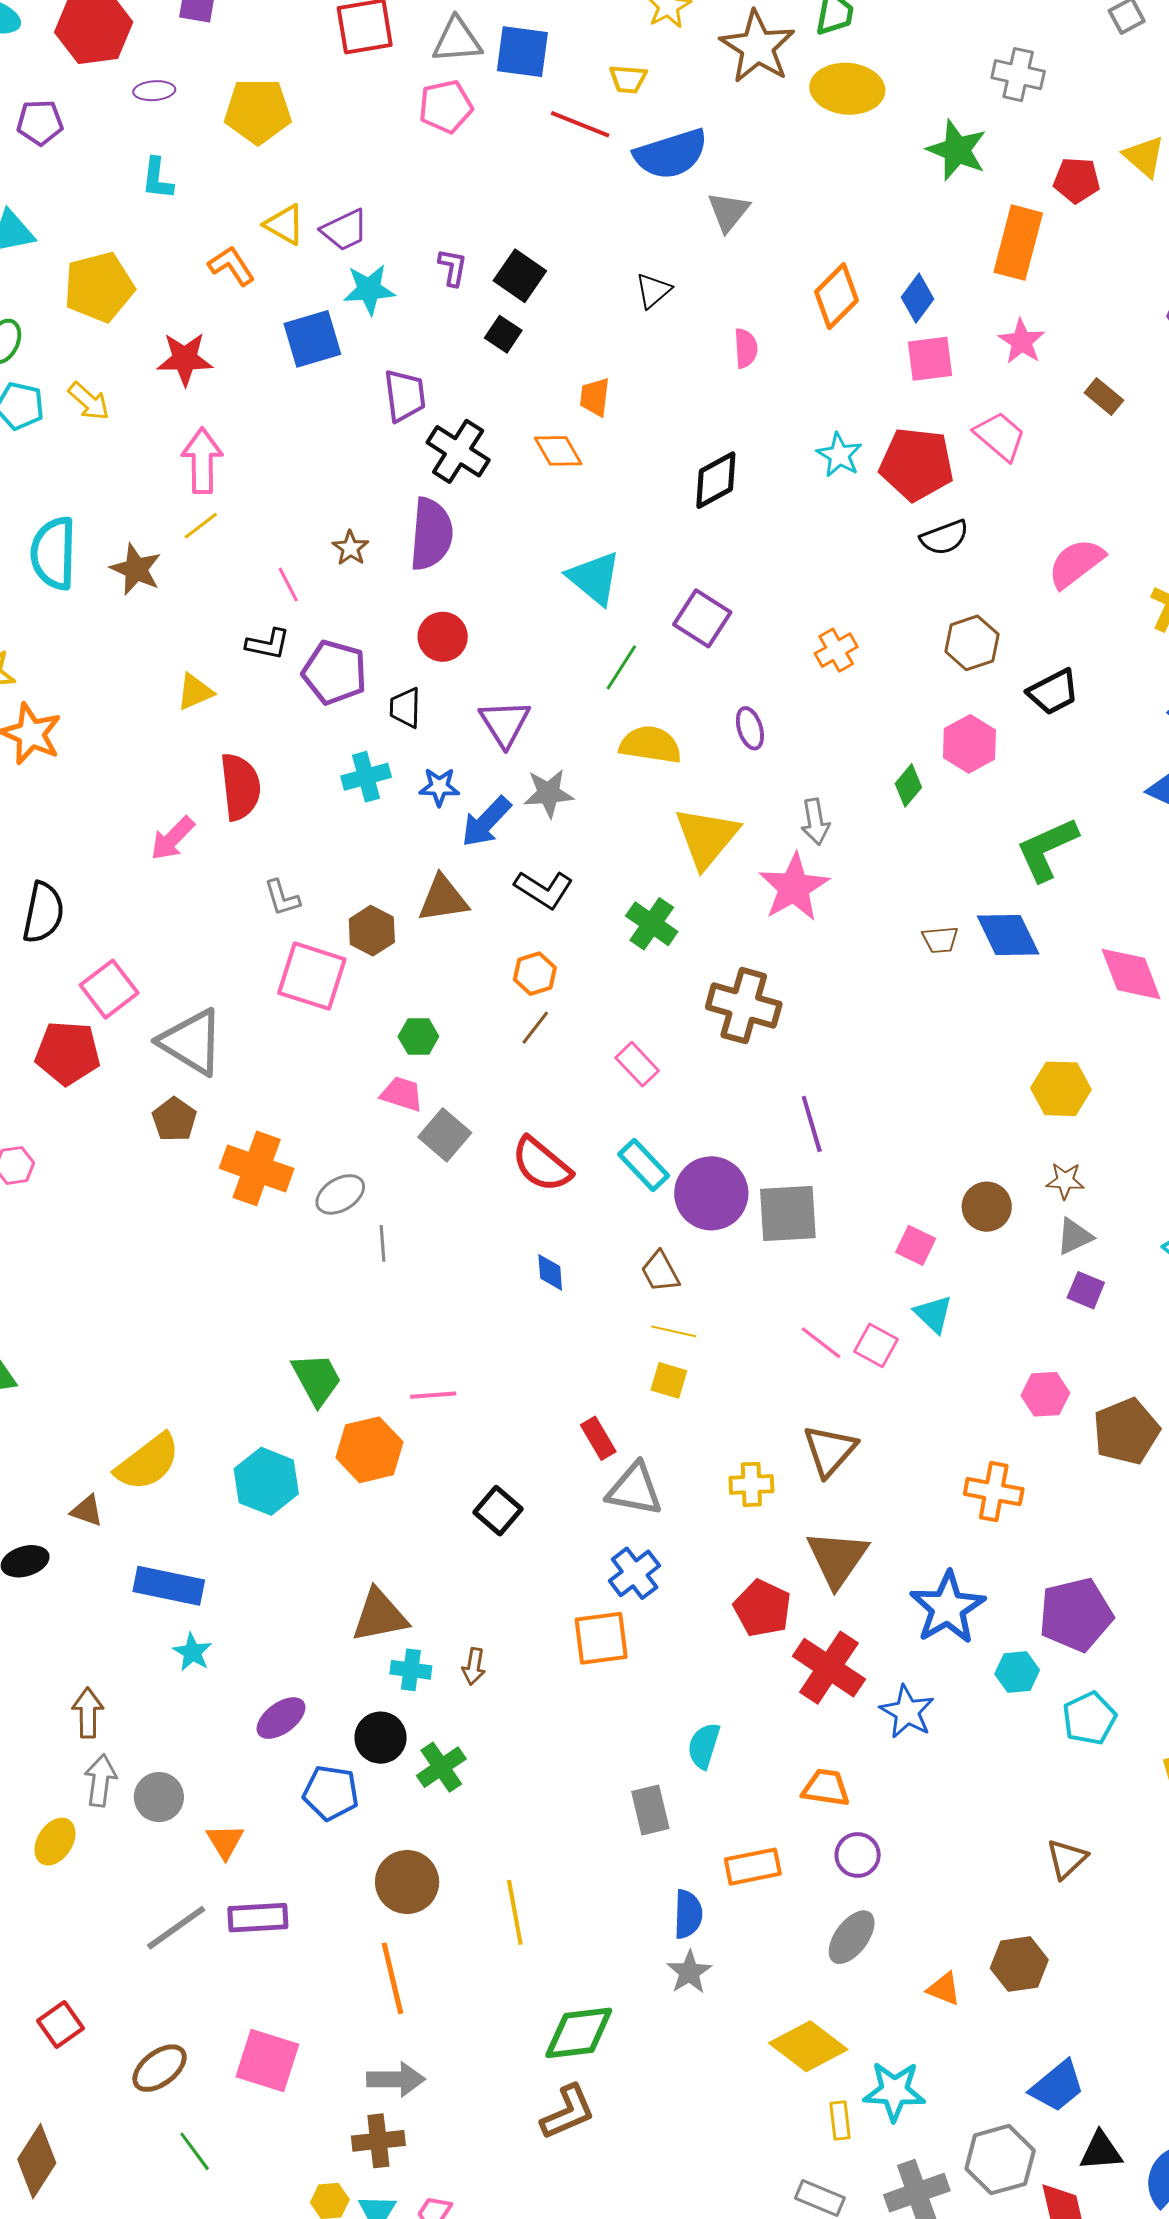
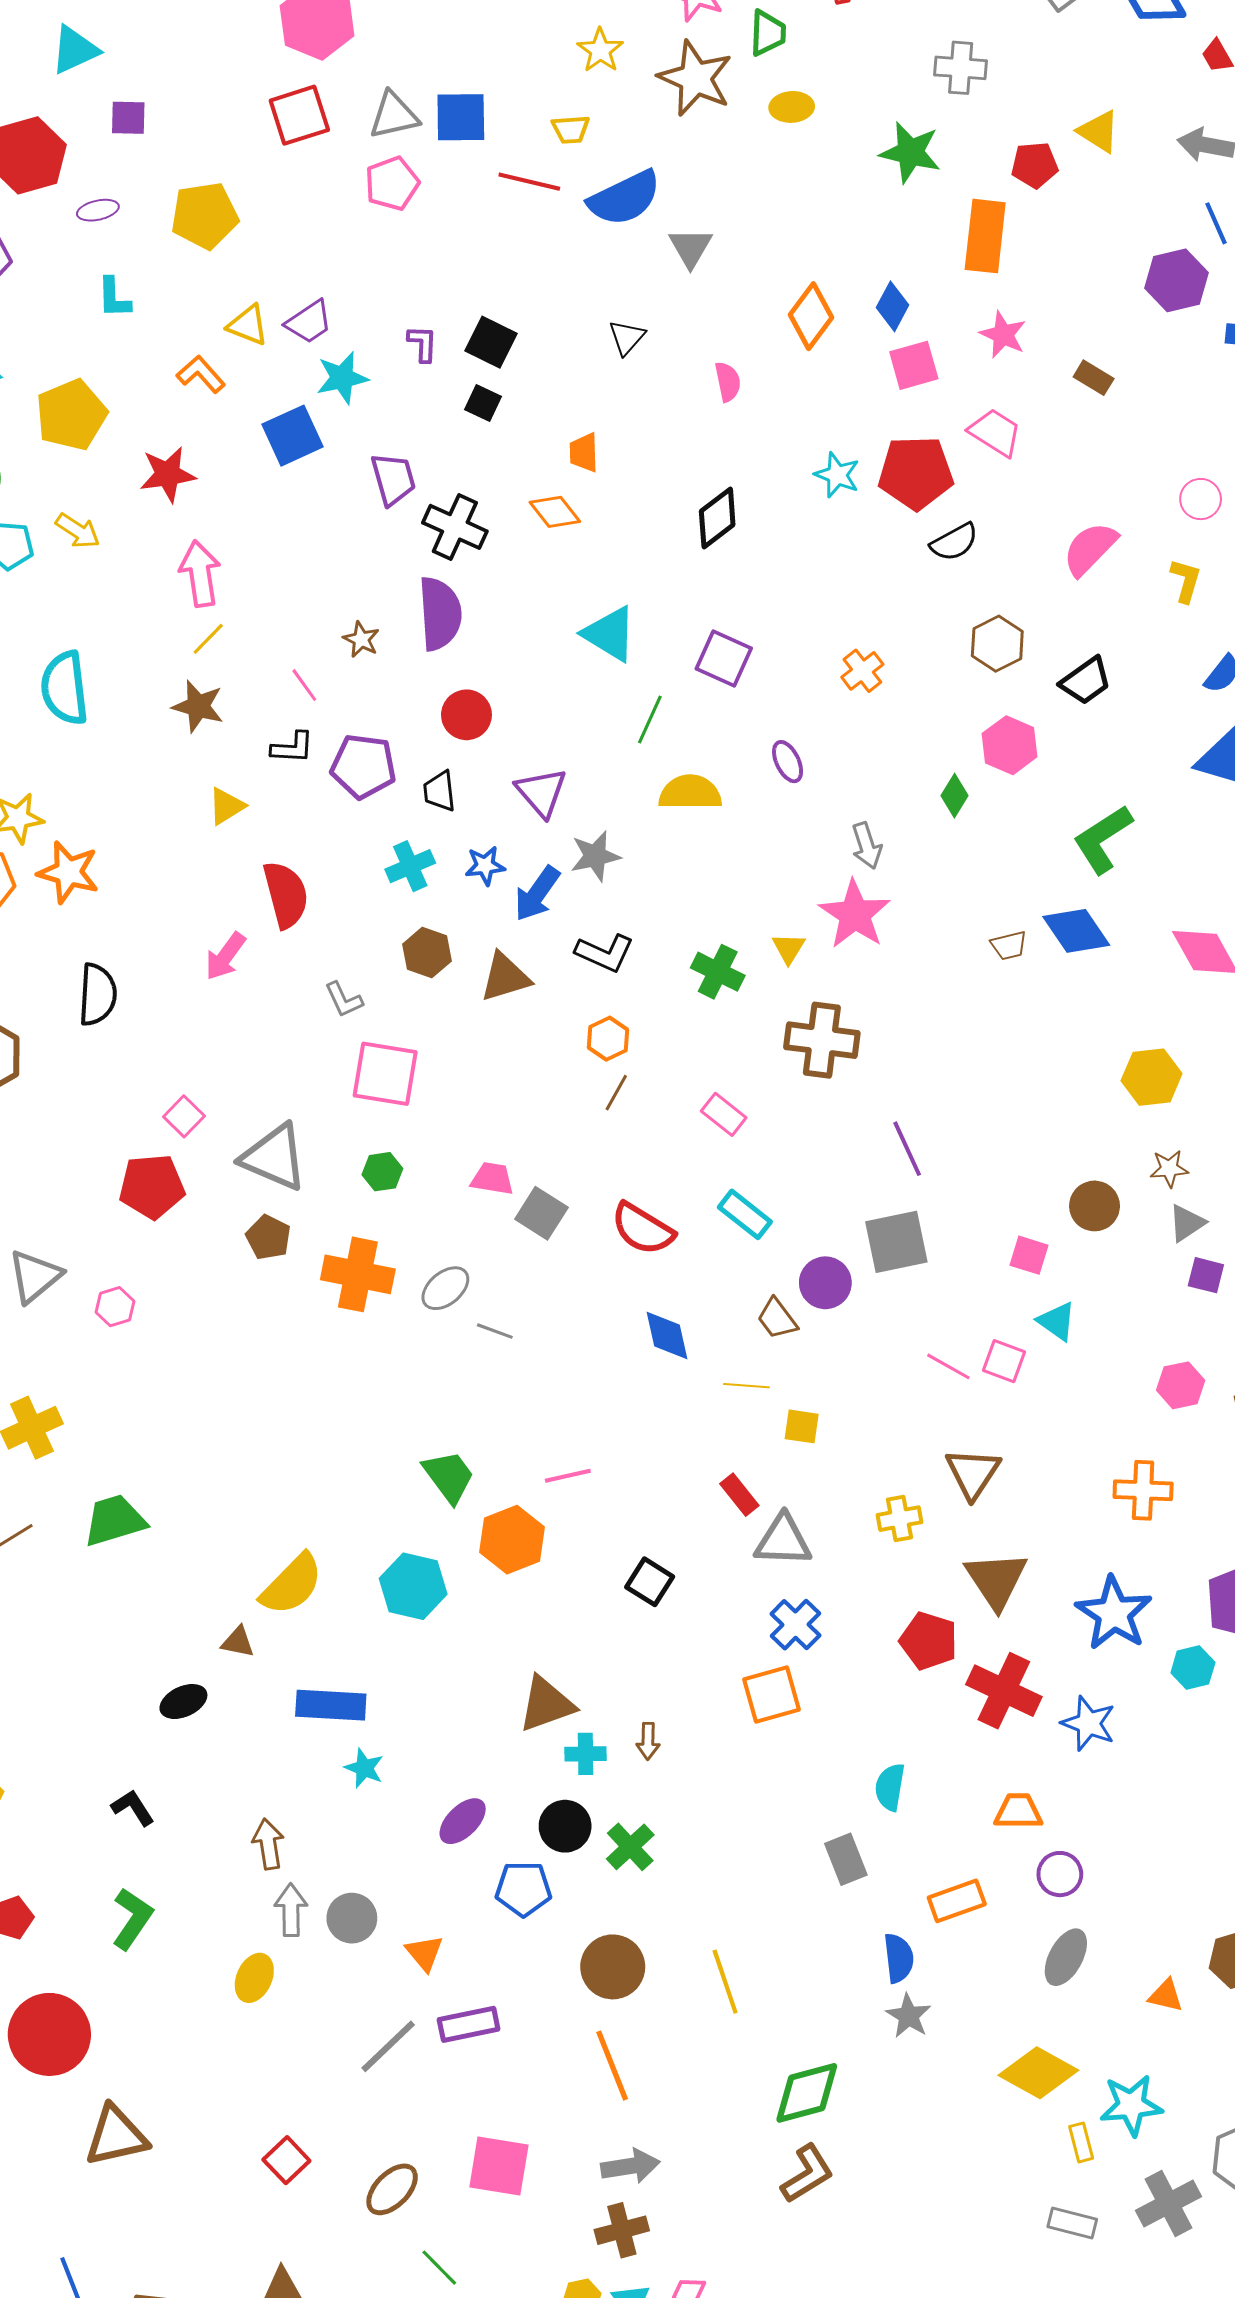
yellow ellipse: (847, 89) -> (792, 107), size x0.6
brown star: (136, 569) -> (198, 706), moved
yellow triangle: (707, 837) -> (789, 948), moved, size x0.5
black semicircle: (43, 913) -> (97, 995), moved
brown hexagon: (372, 931) -> (427, 953), moved
pink square: (109, 989) -> (184, 1116), size x0.7
green hexagon: (418, 1036) -> (382, 1172), moved
purple circle: (711, 1193) -> (825, 1283), moved, size x0.7
gray line: (382, 1243) -> (495, 1331), turned -57
blue diamond: (550, 1272) -> (667, 1336), size x1.4
yellow line: (674, 1331) -> (746, 1386), moved

